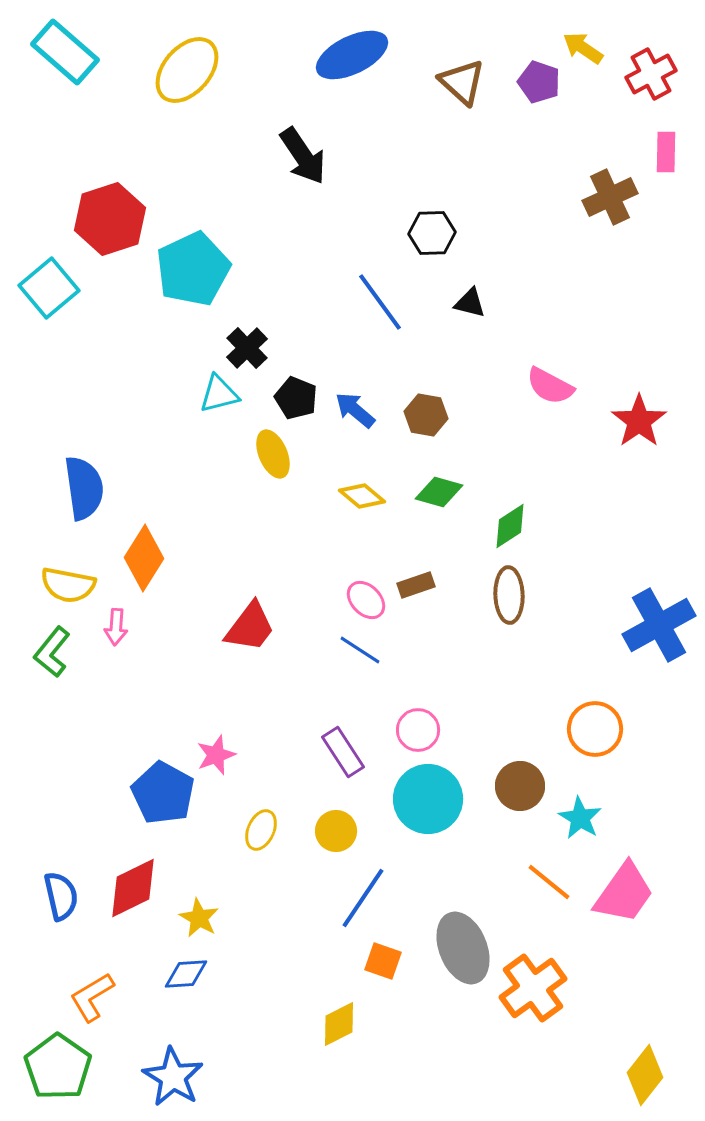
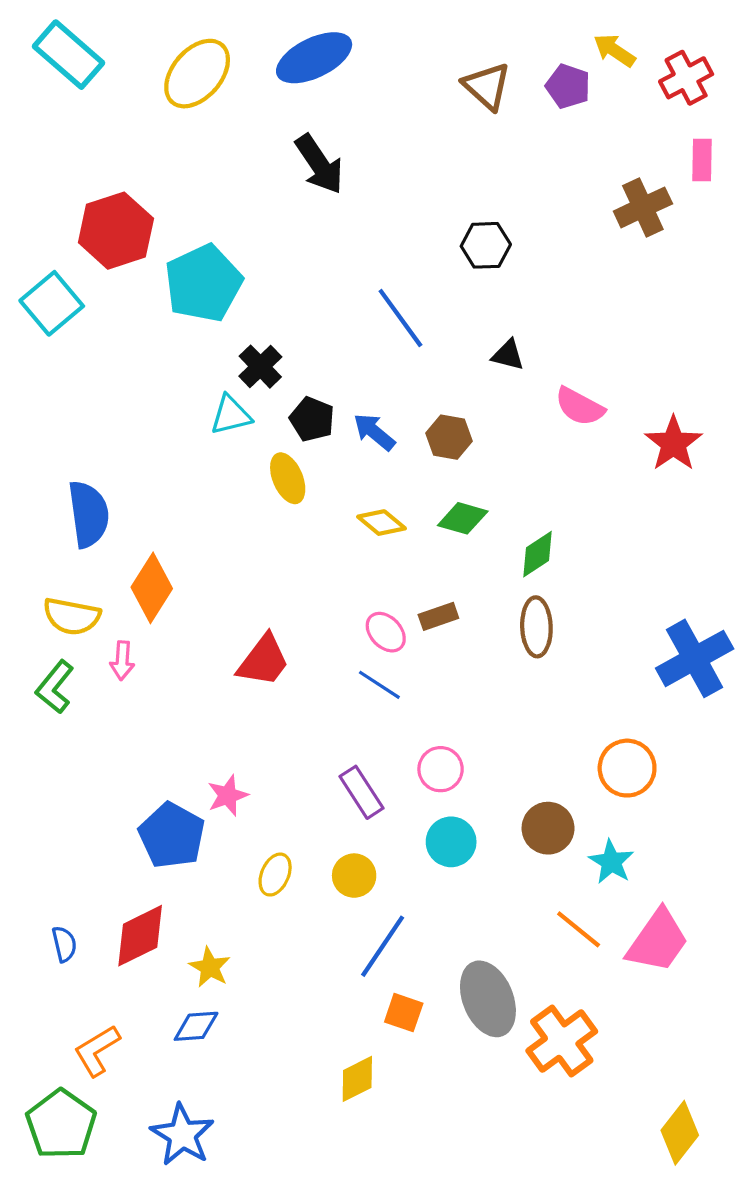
blue ellipse: (352, 55) -> (314, 58), moved
black hexagon: (432, 233) -> (486, 245), moved
black triangle: (470, 303) -> (508, 355), moved
cyan circle: (428, 799) -> (451, 842), size x0.7
blue semicircle: (61, 896) -> (64, 944), size x0.7

